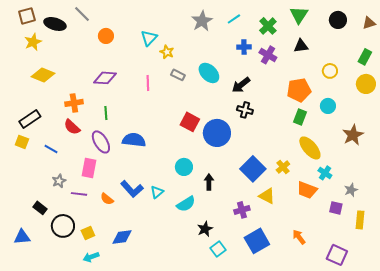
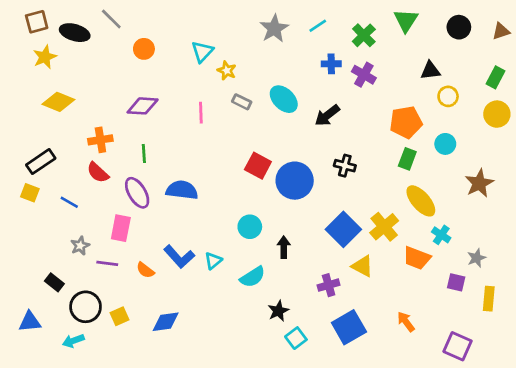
black triangle: (301, 46) -> (430, 71), moved
black cross: (245, 110) -> (345, 166), moved
yellow cross: (283, 167) -> (384, 227), size x1.5
cyan arrow: (91, 257) -> (73, 341), moved

